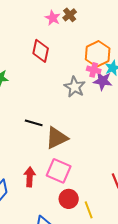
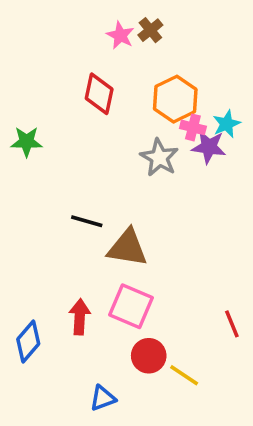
orange hexagon: (98, 54) -> (175, 99), moved
brown triangle: (57, 138) -> (127, 248), turned 35
yellow line: (89, 210) -> (184, 375), turned -36

